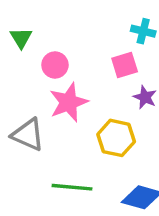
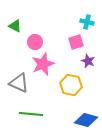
green triangle: (21, 38) -> (15, 26), turned -32
green line: (72, 187) -> (31, 114), moved

